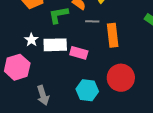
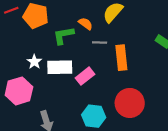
pink rectangle: (79, 53) -> (85, 76), turned -54

